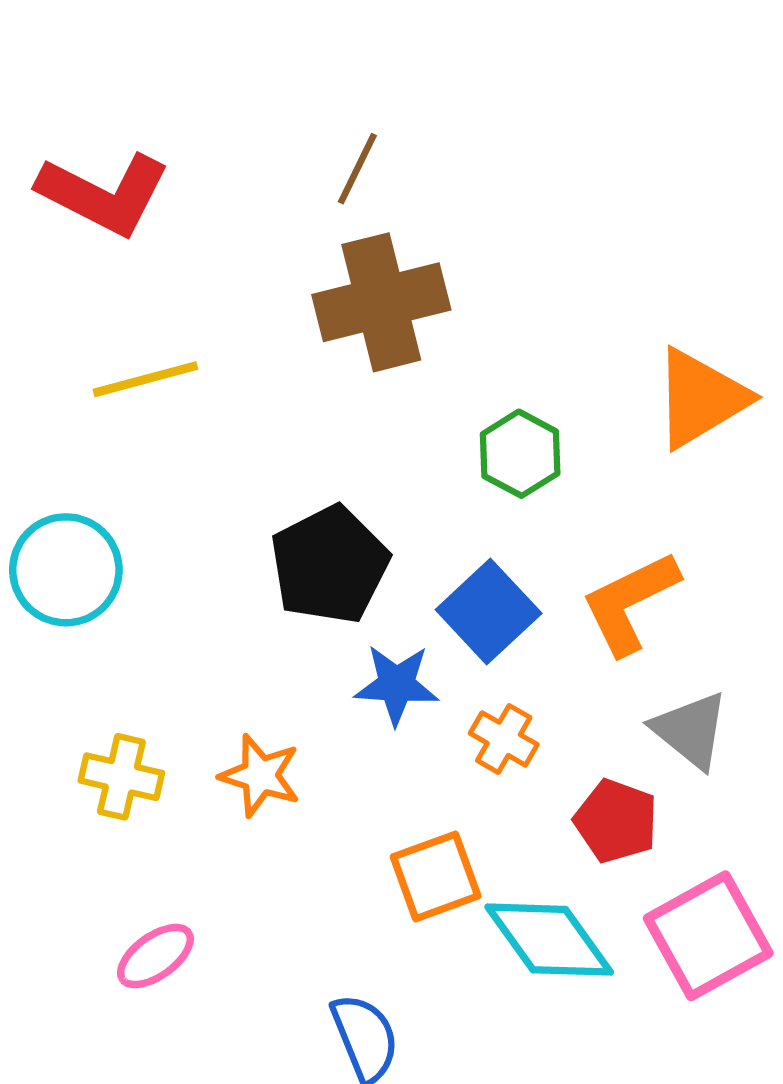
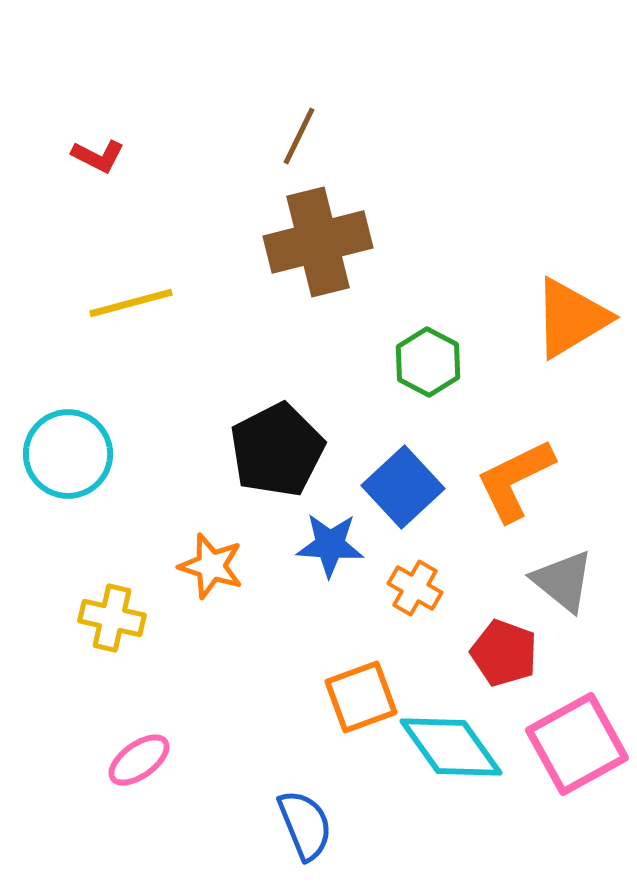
red L-shape: (104, 194) -> (98, 156), size x0.5
orange star: (260, 776) -> (211, 566), moved

